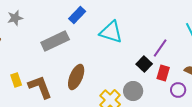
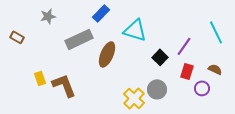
gray star: (15, 18) -> (48, 16), moved
black square: (144, 64) -> (160, 57), moved
brown ellipse: (76, 77) -> (107, 54), moved

